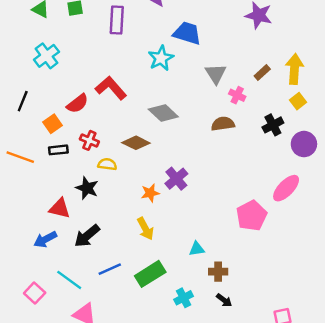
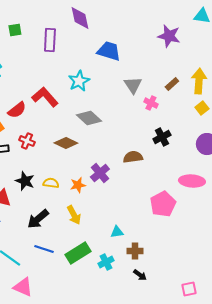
cyan star: (161, 58) -> (79, 81), moved
brown semicircle: (223, 124) -> (133, 157), moved
black cross: (273, 125) -> (162, 137), moved
yellow semicircle: (107, 164) -> (51, 183), moved
pink ellipse: (286, 188) -> (192, 181), turned 50
black arrow: (87, 236) -> (38, 219), moved
blue line: (110, 269) -> (44, 249), turned 42
cyan cross: (184, 298) -> (106, 262), moved

